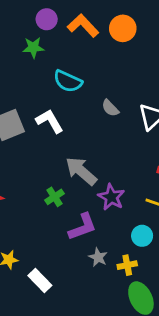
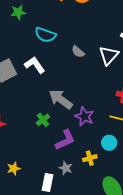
gray star: (98, 257) -> (66, 168), moved
yellow cross: (127, 265) -> (90, 158), moved
white rectangle: (40, 280) -> (47, 183), moved, turned 60

